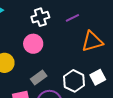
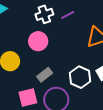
purple line: (72, 18) -> (68, 15), moved

